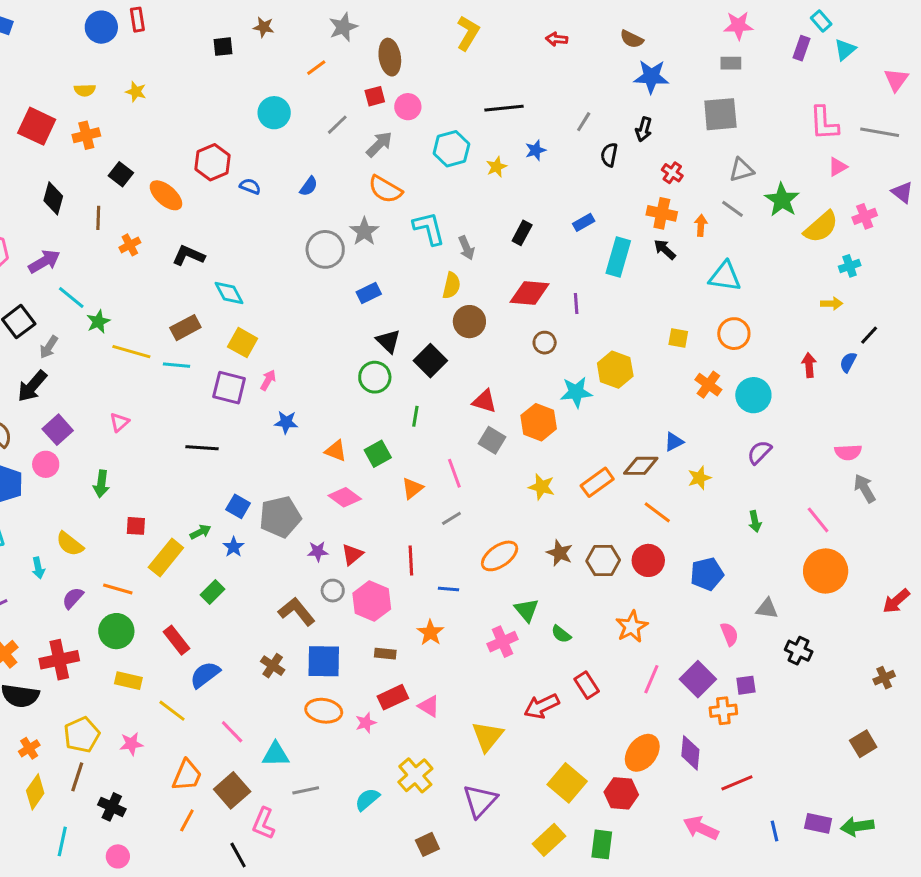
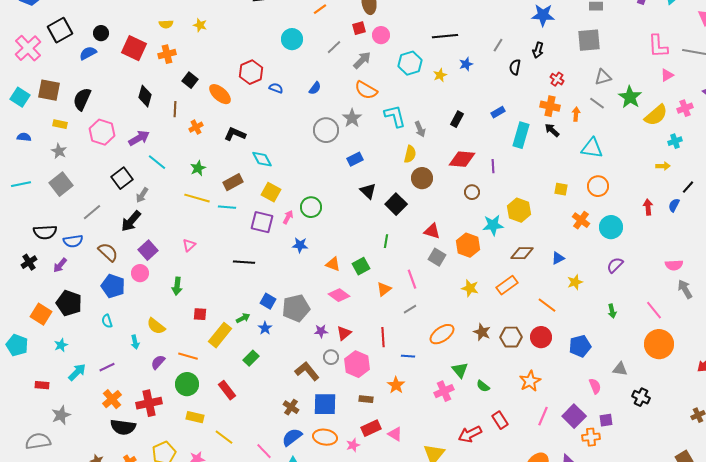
green star: (98, 322) -> (198, 168), moved
green circle: (375, 377) -> (311, 207), moved
brown diamond: (641, 466) -> (522, 253), moved
blue semicircle: (205, 675) -> (292, 437), moved

